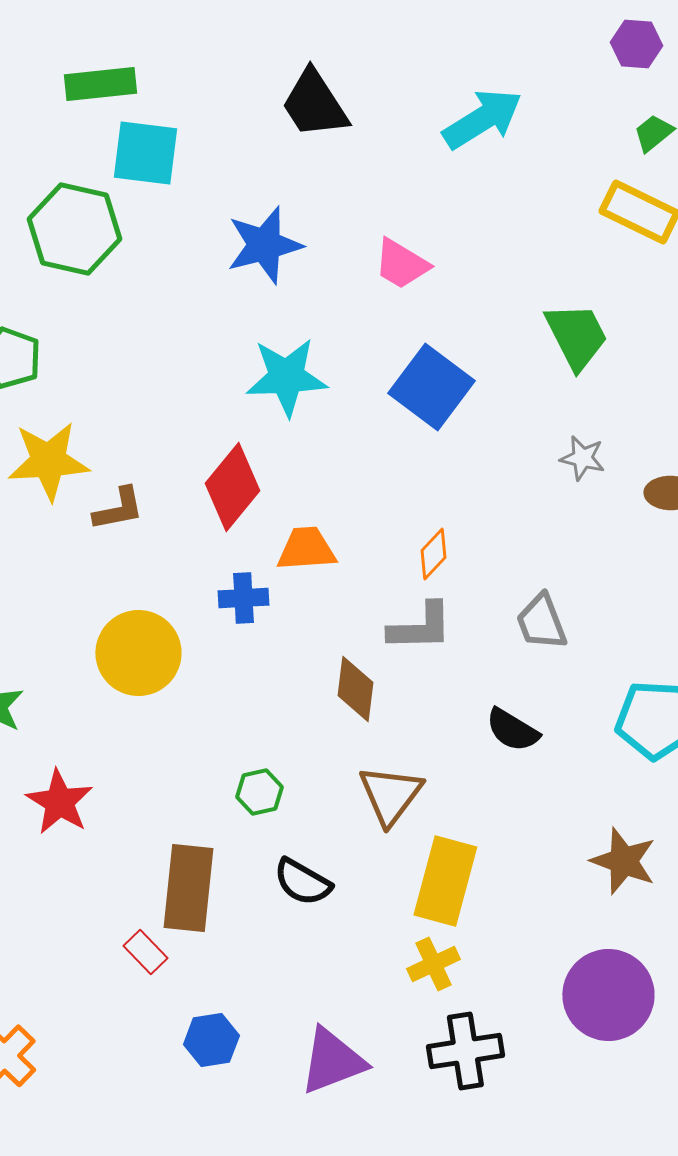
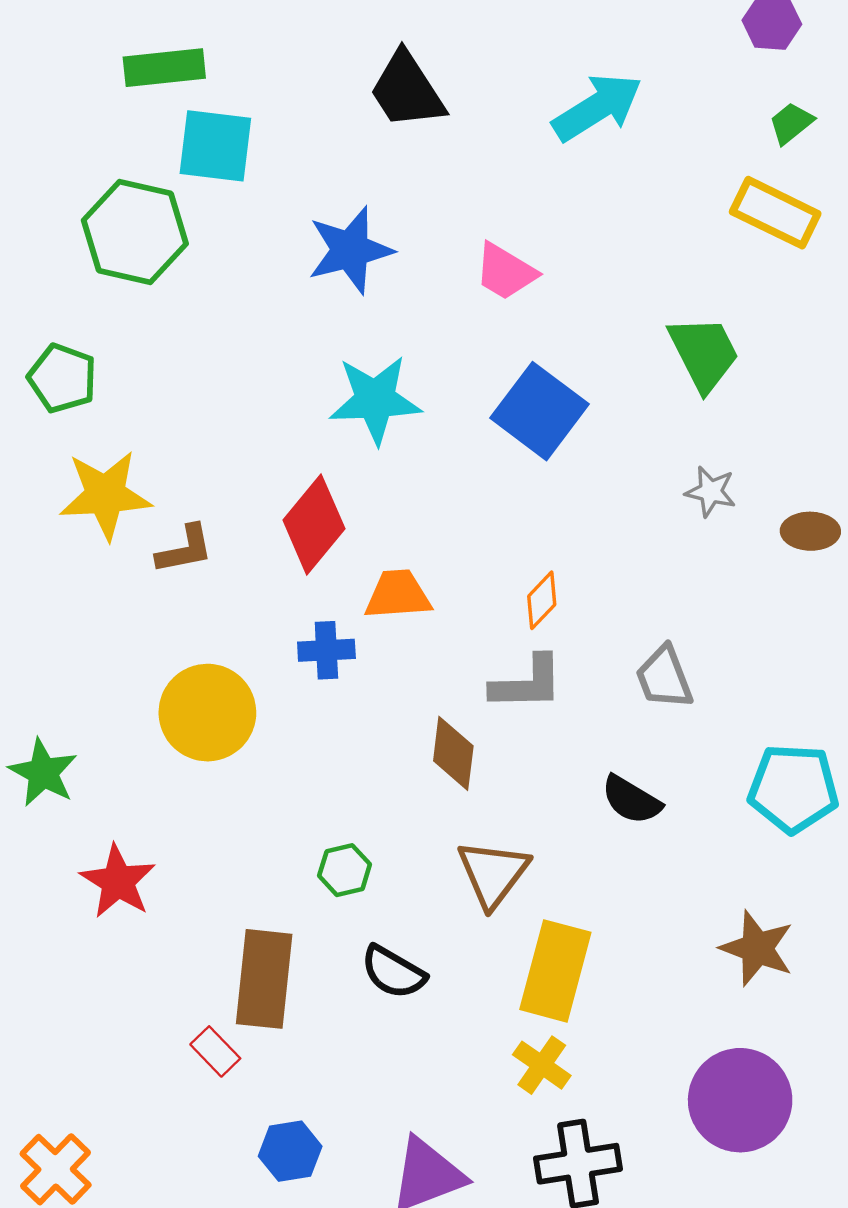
yellow cross: (433, 964) -> (542, 1065), turned -30

